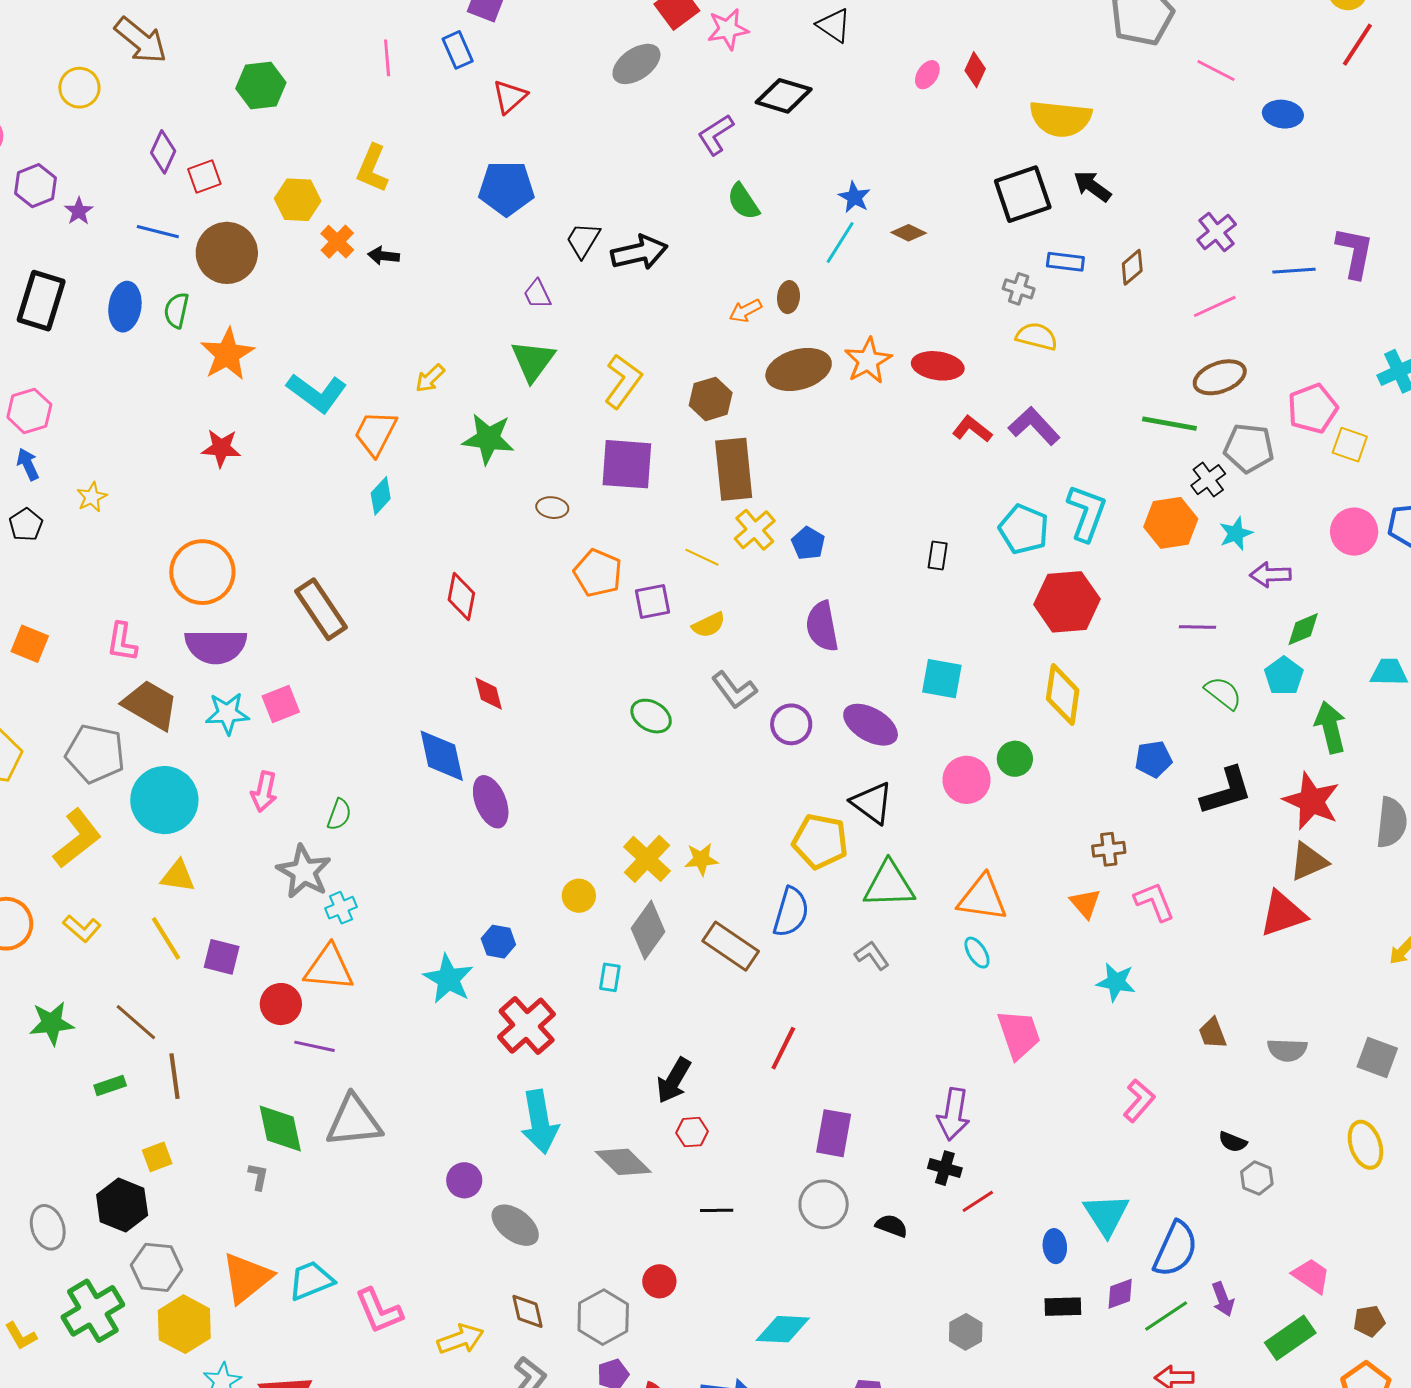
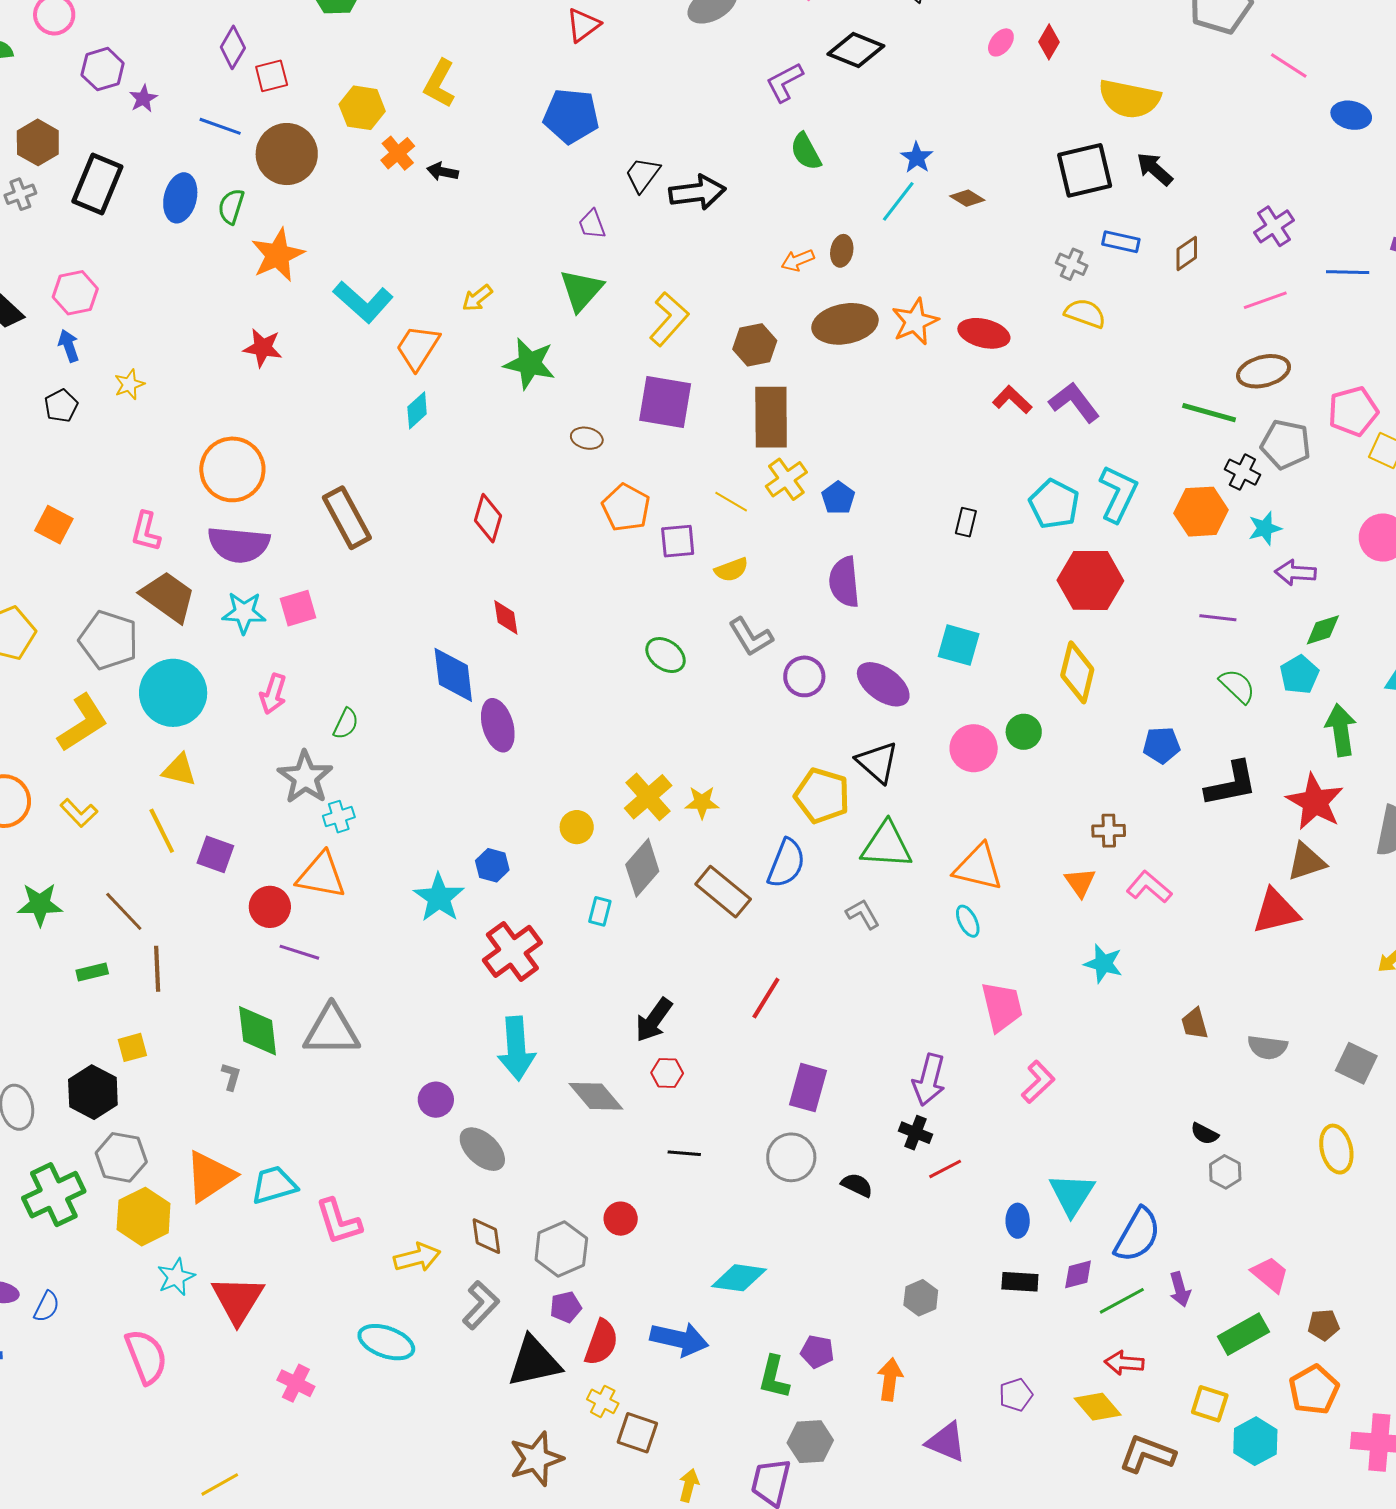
black cross: (1208, 480) -> (1242, 472), turned -32
pink L-shape: (1154, 902) -> (1149, 887), turned -33
pink L-shape: (1139, 1101) -> (1038, 1082), moved

